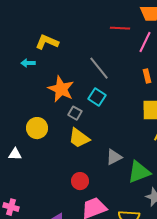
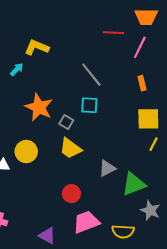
cyan arrow: (28, 63) -> (17, 69), turned 136
orange star: (61, 89) -> (39, 107), moved
cyan square: (97, 97) -> (89, 105), turned -30
yellow circle: (37, 128) -> (26, 152), moved

